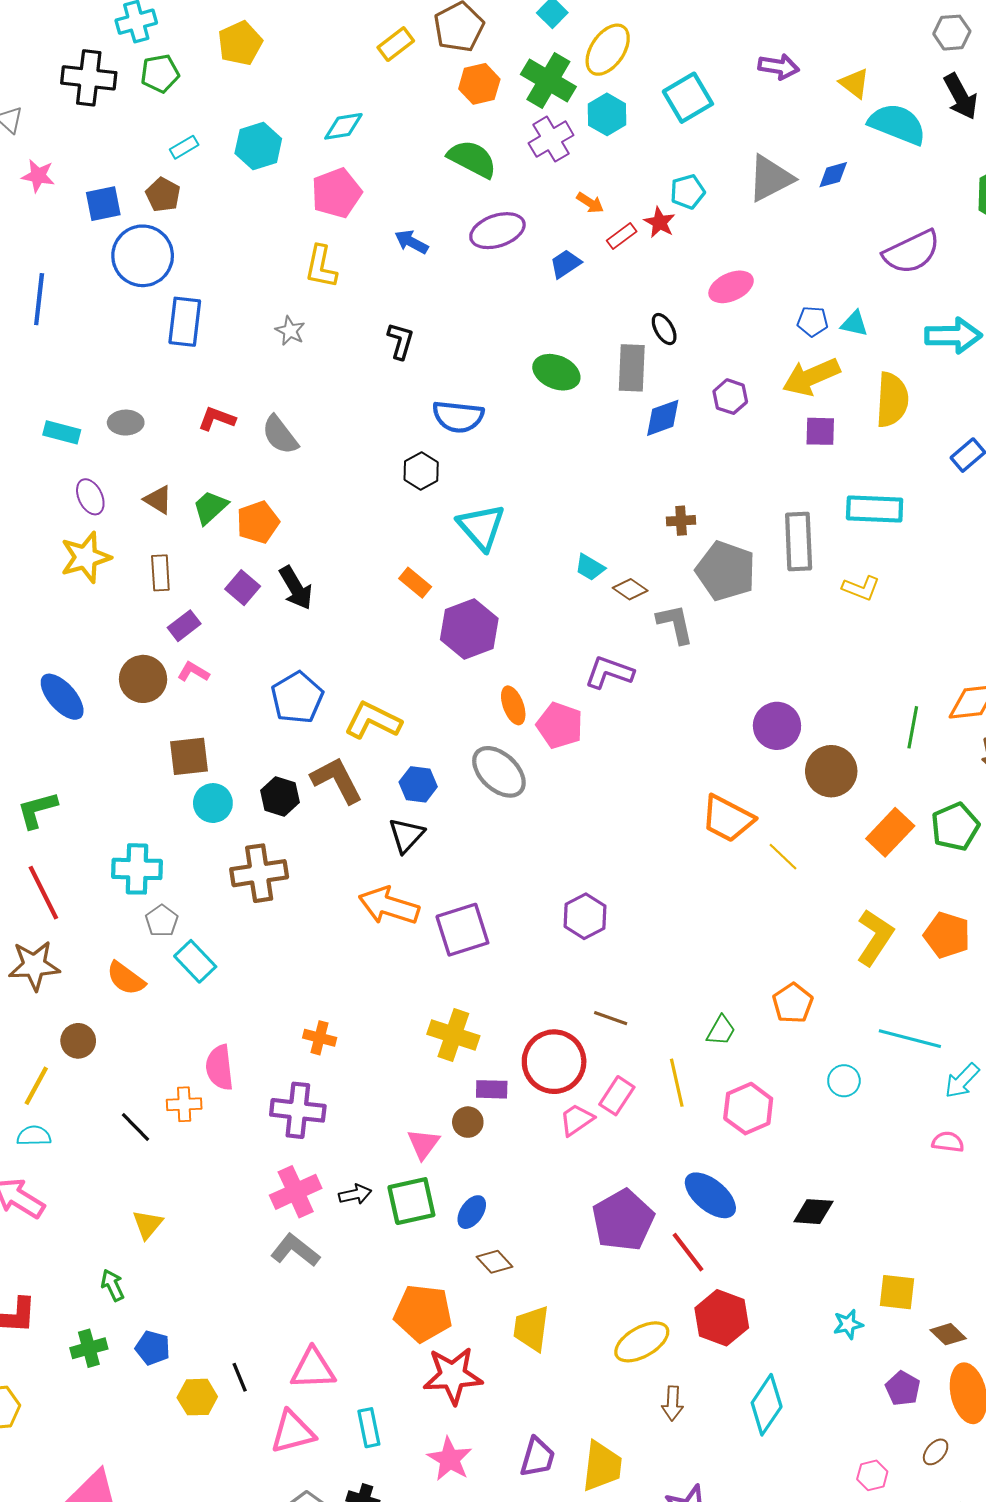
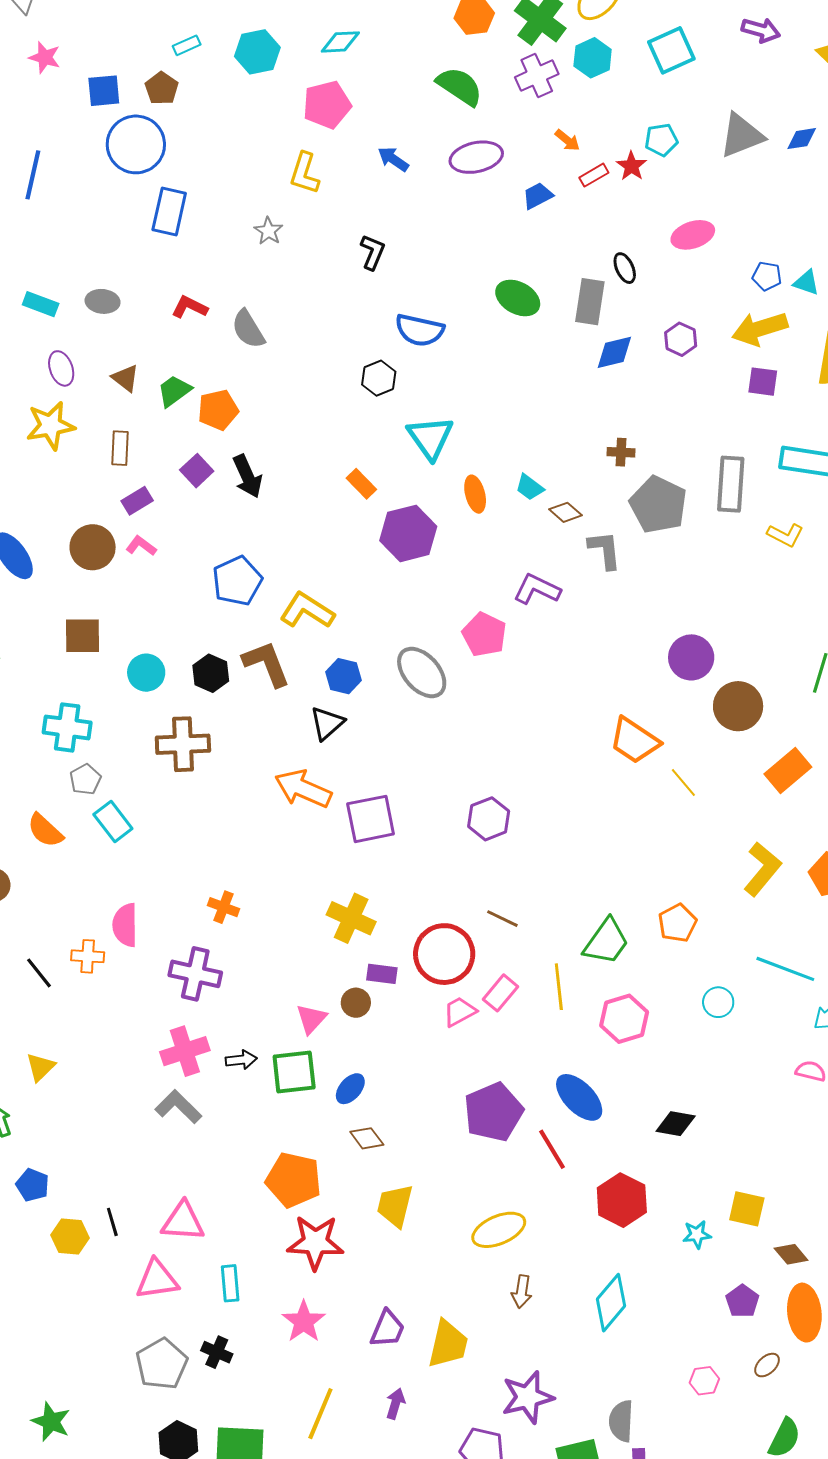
orange ellipse: (513, 705) -> (475, 494), moved
brown square: (189, 756) -> (83, 636), moved
green trapezoid: (721, 1031) -> (606, 942), size x1.6
red hexagon: (722, 1318) -> (622, 1200), moved

